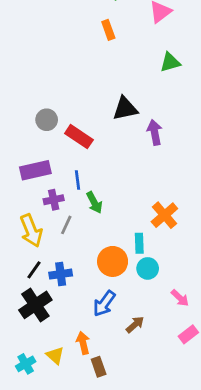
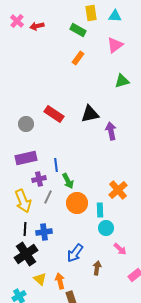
orange rectangle: (108, 30) -> (78, 58), turned 56
gray circle: (47, 120) -> (26, 124), moved
red rectangle: (79, 137) -> (54, 114), moved
orange circle: (113, 261) -> (77, 203), moved
black line: (34, 270) -> (25, 229), turned -32
pink arrow: (180, 298) -> (120, 249), moved
brown arrow: (135, 325) -> (97, 268), turned -40
yellow triangle: (55, 355) -> (40, 279), moved

